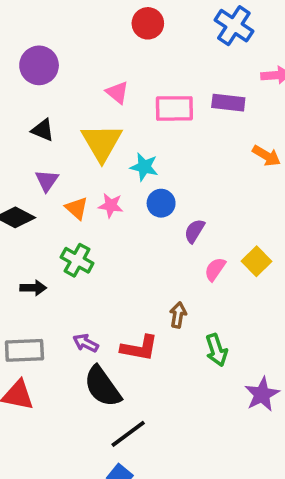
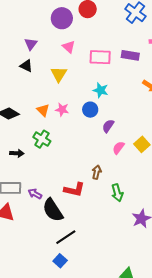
purple circle: (39, 65) -> (62, 18), moved
yellow triangle: (102, 142) -> (59, 74), size x0.7
cyan star: (144, 167) -> (101, 90), moved
purple triangle: (47, 180) -> (31, 44), moved
purple arrow: (86, 343) -> (35, 194), moved

